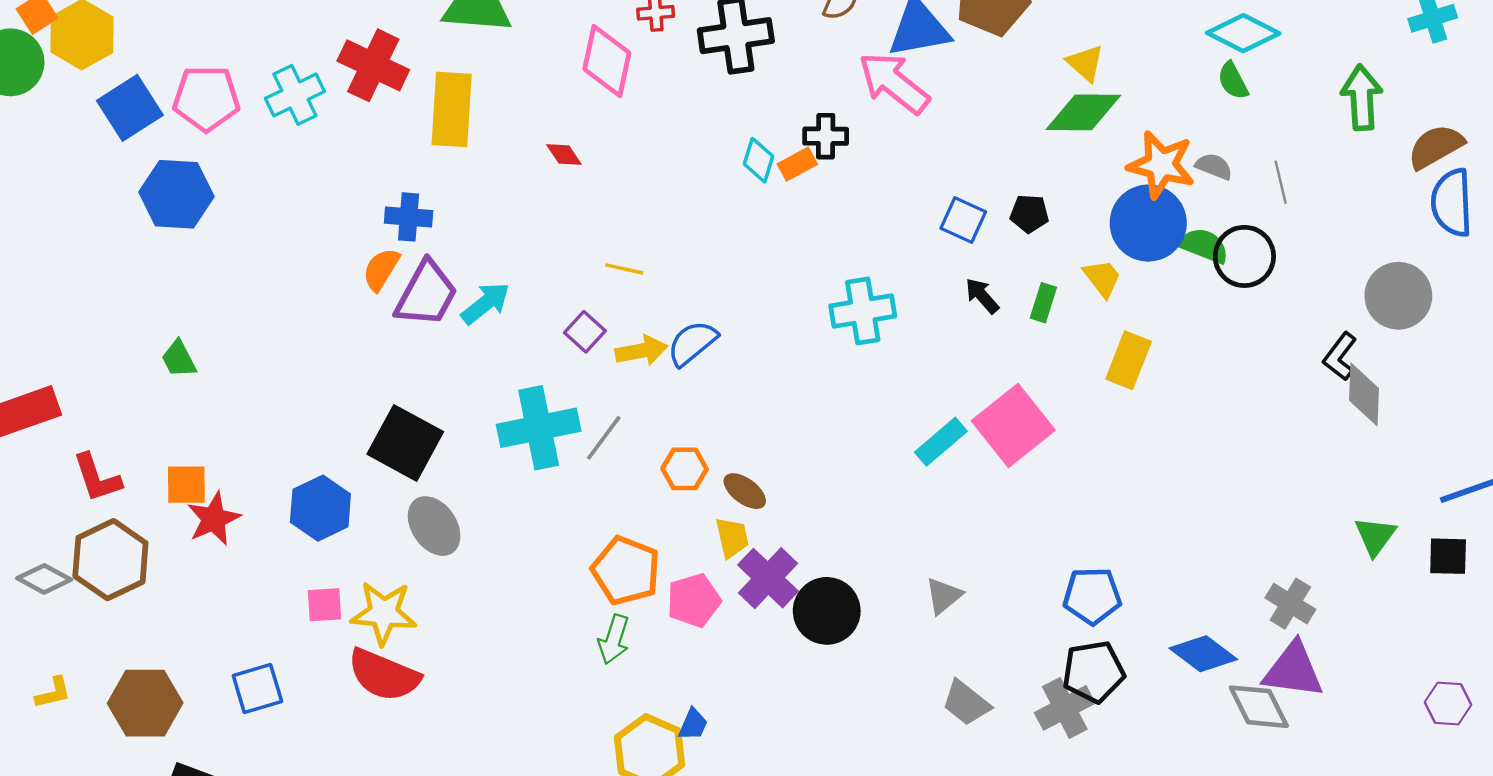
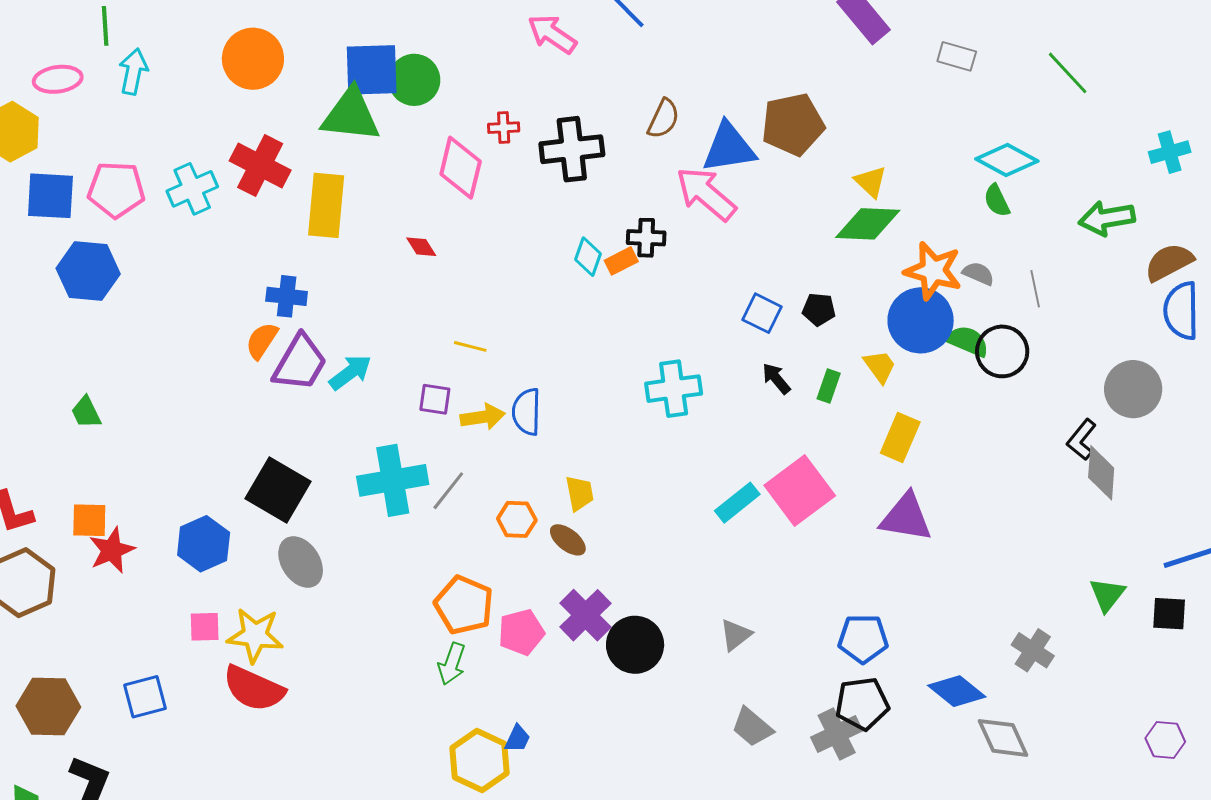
green arrow: (1362, 97) -> (1107, 218), turned -98
blue square: (130, 108) -> (50, 196), turned 34
purple square: (585, 332) -> (435, 399), turned -36
blue semicircle: (692, 343) -> (527, 412), turned -51
yellow trapezoid: (732, 538) -> (580, 493), moved
purple triangle: (1293, 670) -> (906, 517), moved

